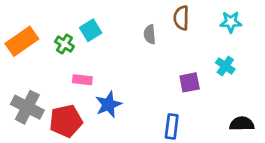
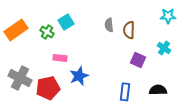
brown semicircle: (181, 18) -> (129, 30), moved
purple square: (190, 82) -> (138, 60), turned 35
black semicircle: (242, 124) -> (158, 90), moved

